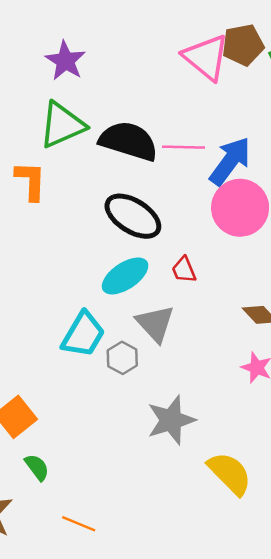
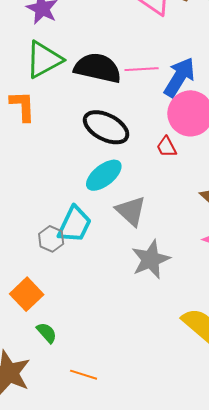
red trapezoid: (184, 270) -> (167, 147), moved
gray hexagon: (122, 358) -> (51, 239), moved
gray star: (171, 420) -> (151, 259), moved

